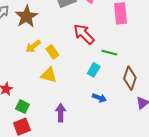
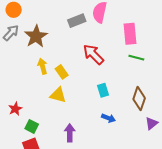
yellow arrow: (33, 46) -> (43, 66), turned 112
green line: (109, 53) -> (136, 58), moved
cyan rectangle: (94, 70) -> (103, 90), turned -48

